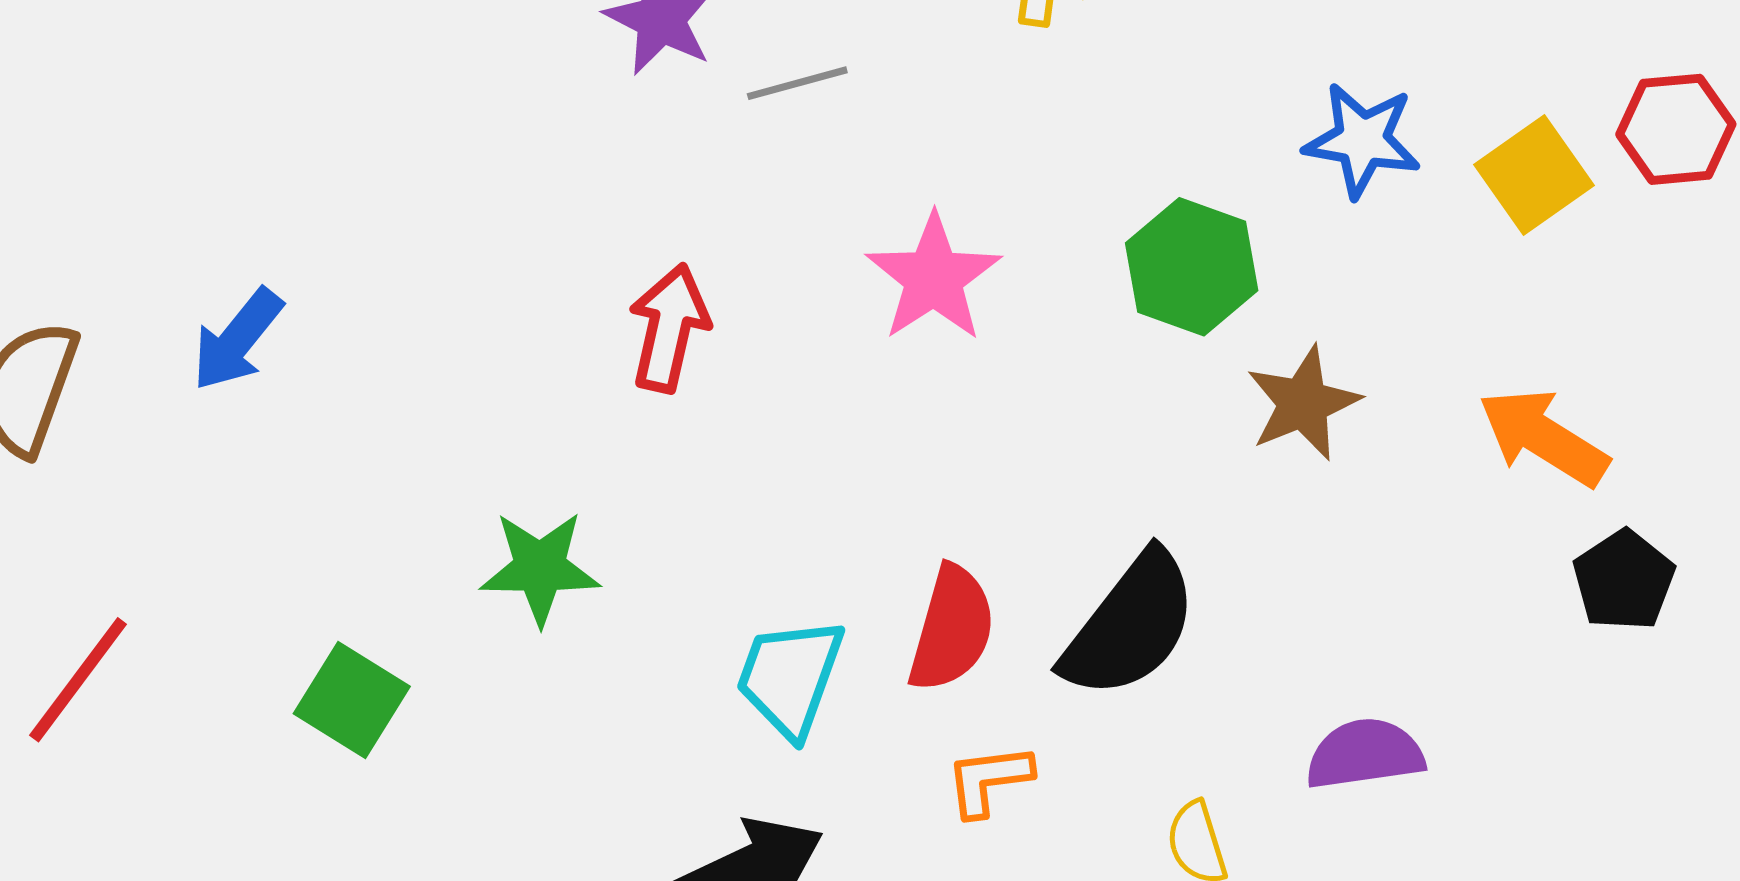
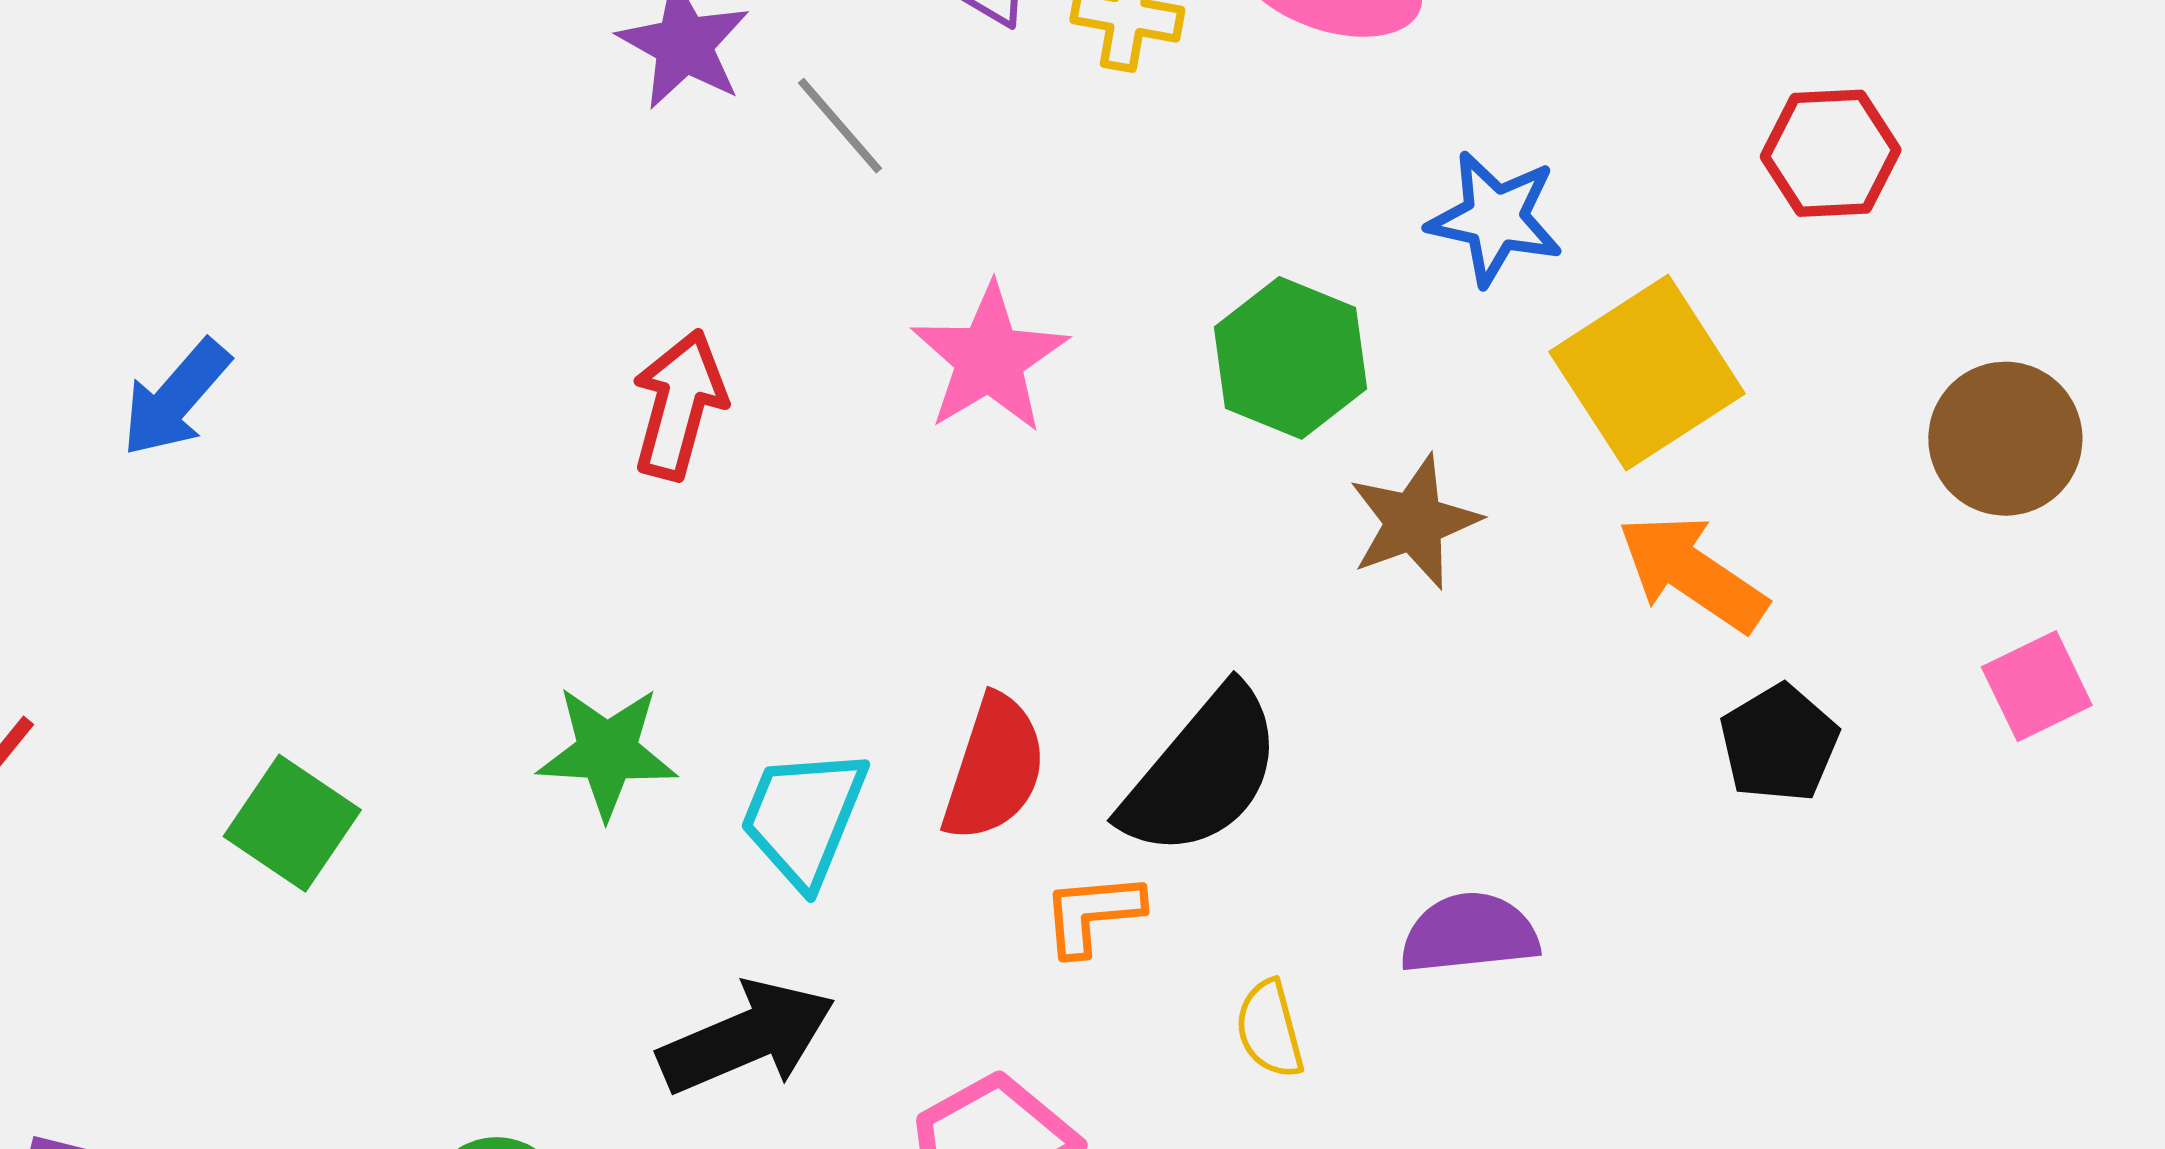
gray line: (797, 83) -> (840, 126), turned 62
red hexagon: (1676, 129) -> (1831, 153), moved
yellow square: (1534, 175) -> (1647, 373), moved, size x1.4
green star: (540, 568) -> (607, 752), moved
orange L-shape: (989, 780) -> (1093, 914), moved

